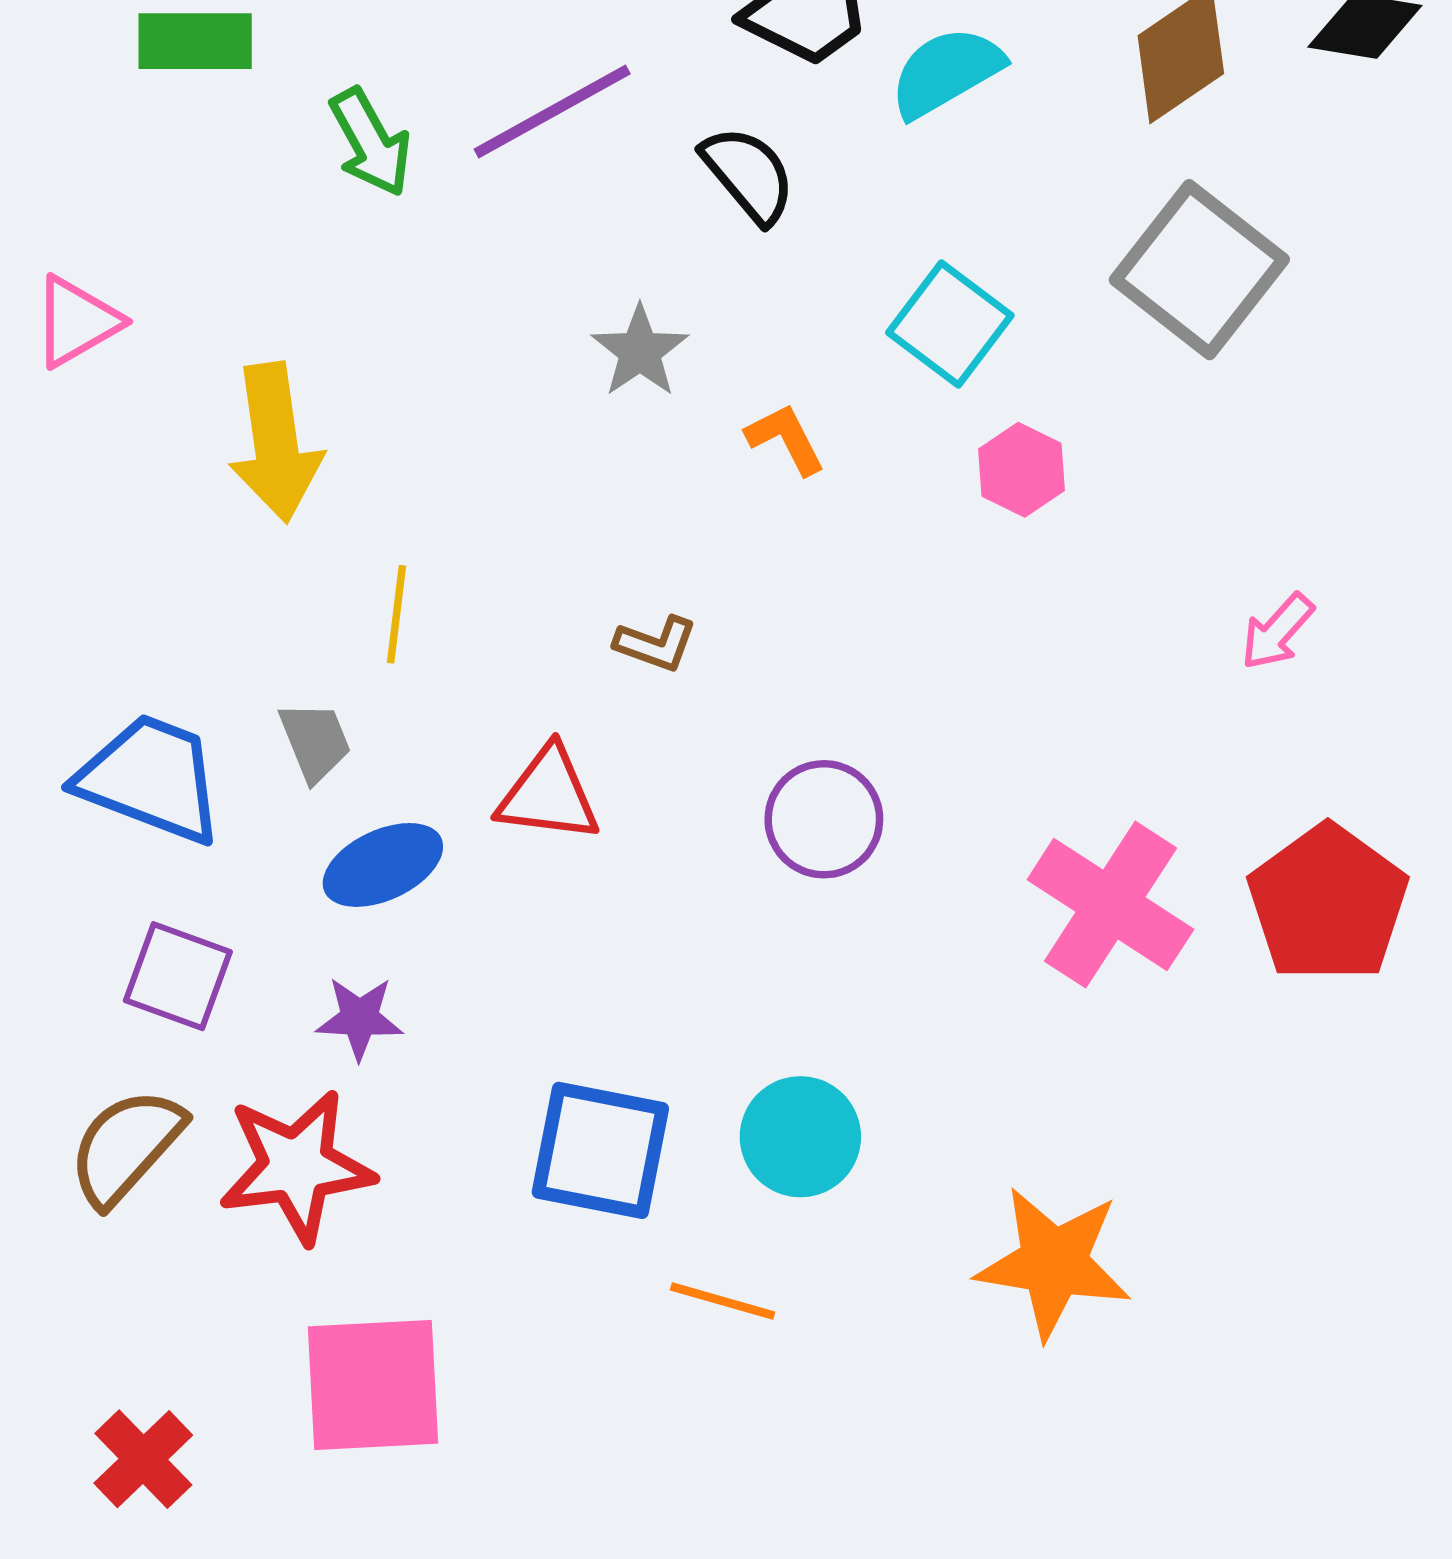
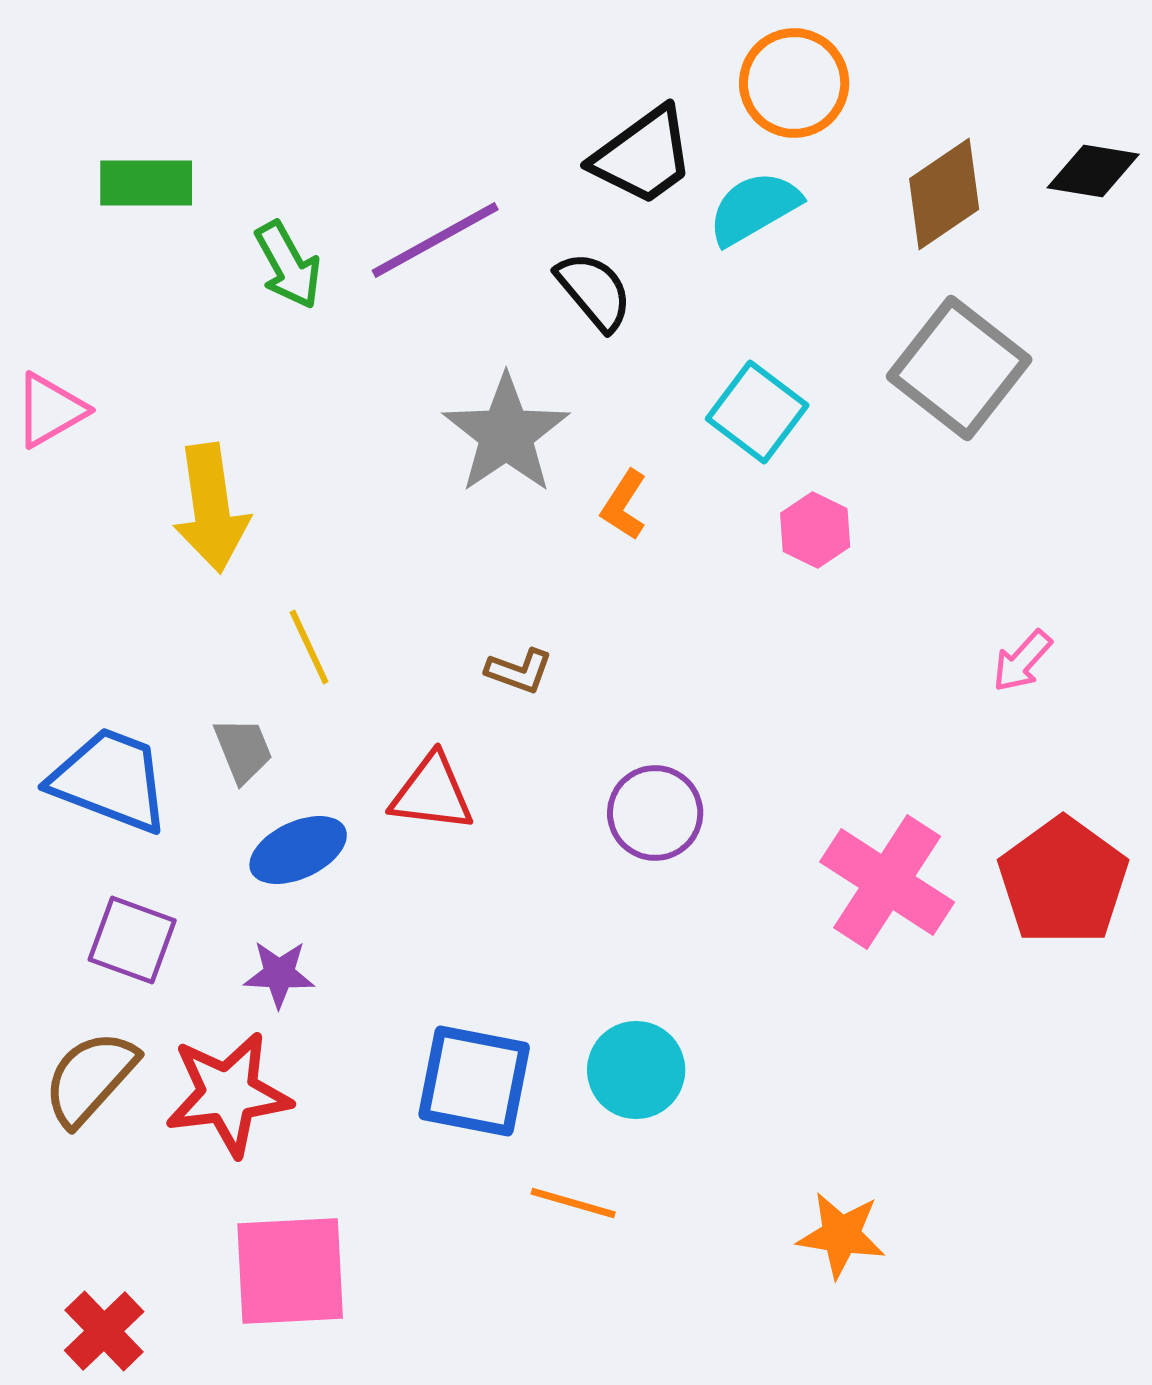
gray star: (640, 351) -> (506, 434), size x1.6
orange L-shape: (786, 439) -> (624, 505), turned -120
yellow line: (396, 614) -> (309, 647), turned -32
orange star: (1054, 1263) -> (841, 1235), moved, size x0.7

